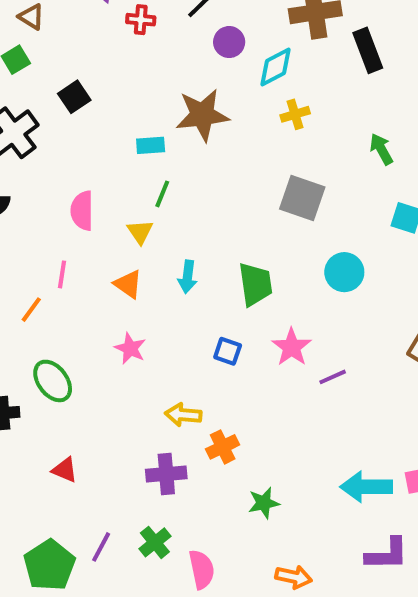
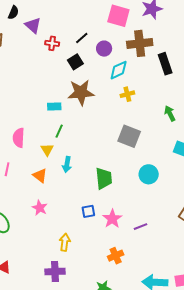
purple circle: (229, 42) -> (104, 49), moved
black square: (74, 97) -> (75, 62), moved
cyan arrow: (188, 277) -> (67, 164), moved
pink star: (292, 347) -> (112, 219), moved
blue square: (228, 351) -> (88, 211), turned -32
yellow arrow: (183, 415) -> (65, 242), turned 90
orange cross: (223, 447) -> (116, 256), moved

